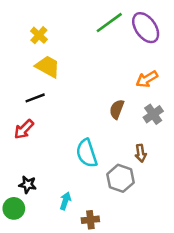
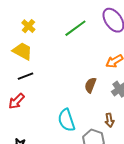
green line: (109, 23) -> (75, 28), moved
yellow trapezoid: (48, 67) -> (22, 51), moved

